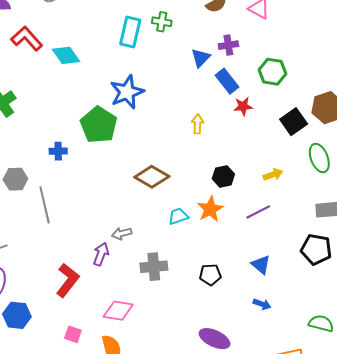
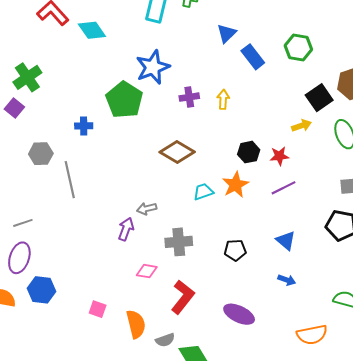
purple cross: (228, 45) -> (189, 97), moved
red star: (243, 106) -> (279, 156), moved
yellow arrow: (273, 174) -> (301, 126), moved
red L-shape: (68, 280) -> (183, 297), moved
pink diamond: (118, 311) -> (147, 271), moved, size x0.7

